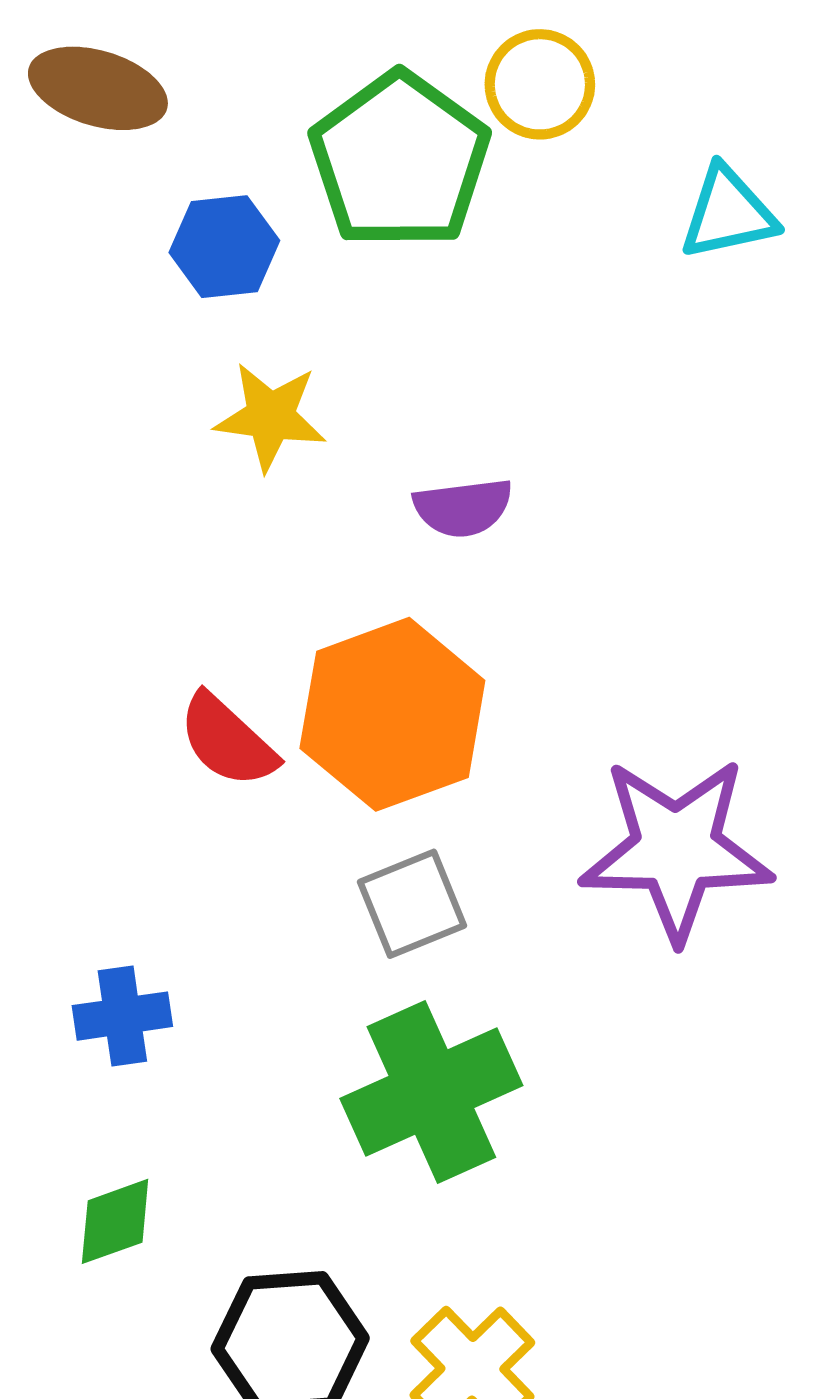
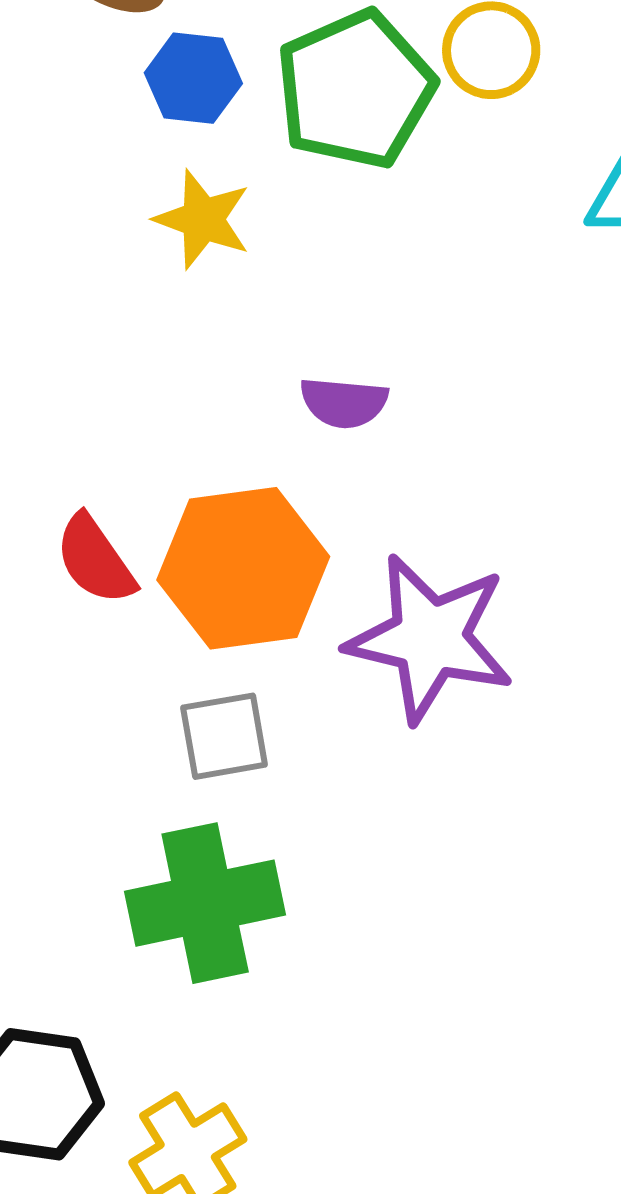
blue hexagon: (224, 247) -> (193, 78), moved
yellow star: (270, 417) -> (203, 219), moved
purple star: (676, 849) -> (430, 638), moved

